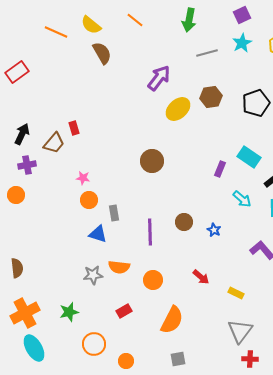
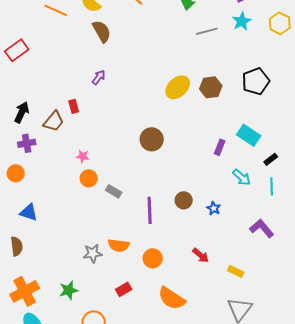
purple arrow: (159, 78) -> (99, 77), moved, size x0.6
brown hexagon: (211, 97) -> (211, 87), moved
gray rectangle: (114, 213) -> (114, 191), turned -49
blue triangle: (98, 234) -> (29, 212), moved
orange semicircle: (172, 320) -> (172, 298), turned 96

